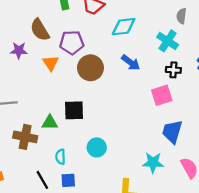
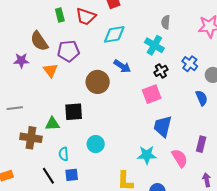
brown circle: (90, 68) -> (98, 82), moved
black cross: (173, 70) -> (161, 71), turned -32

